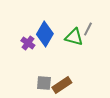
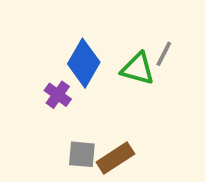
purple cross: (28, 43) -> (58, 95), moved

